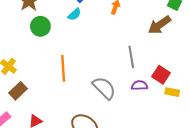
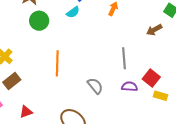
brown arrow: (160, 25) -> (154, 30), size x0.7
gray semicircle: (104, 88) -> (95, 86), size x0.7

